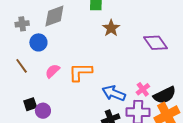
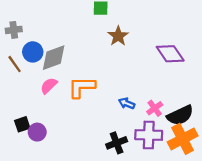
gray diamond: (54, 16) -> (54, 58), moved
brown line: (22, 66) -> (15, 64), moved
blue arrow: (114, 93) -> (127, 103), moved, size x0.6

